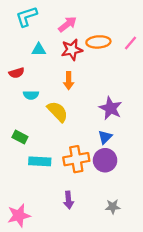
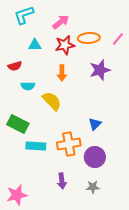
purple star: (111, 108) -> (100, 70), moved, turned 30
green rectangle: (20, 137) -> (18, 124), size x1.5
purple circle: (105, 160) -> (95, 157), moved
gray star: (113, 207) -> (93, 187), moved

